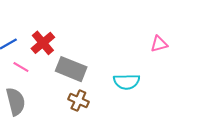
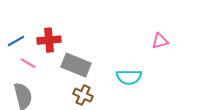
red cross: (43, 43) -> (49, 40), turned 35

